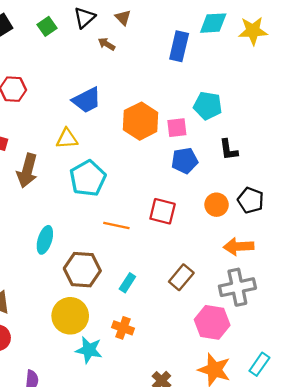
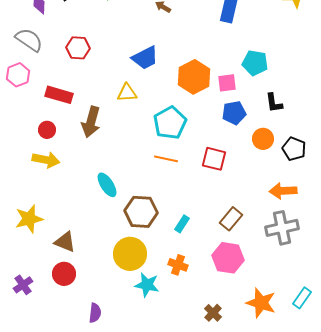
cyan pentagon: (88, 178) -> (170, 123), moved
orange circle: (217, 205) -> (263, 139), moved
orange line: (116, 226) -> (166, 159), moved
cyan ellipse: (45, 240) -> (107, 185), turned -50
pink hexagon: (212, 322) -> (228, 258), moved

